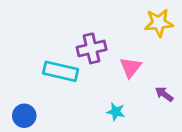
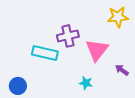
pink triangle: (131, 67) -> (97, 50), size x1.4

